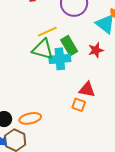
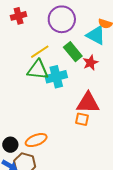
green rectangle: (69, 46) -> (73, 52), moved
red triangle: (87, 90) -> (88, 103), size x1.4

